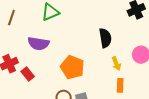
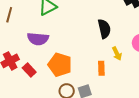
orange pentagon: (72, 67) -> (60, 65), moved
orange rectangle: (120, 85) -> (101, 68), moved

